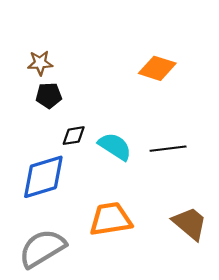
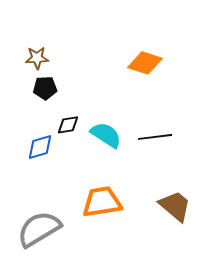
blue diamond: (43, 177) -> (40, 147), moved, size x0.6

